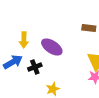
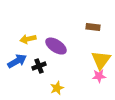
yellow arrow: (24, 40) -> (28, 39), turned 77

